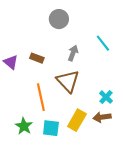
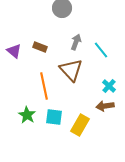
cyan line: (103, 43) -> (101, 50), moved
yellow rectangle: (77, 120) -> (80, 125), moved

